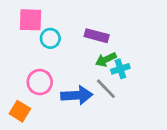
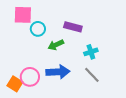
green arrow: (106, 60) -> (56, 45), moved
pink circle: (40, 82) -> (30, 77), moved
gray line: (106, 89) -> (92, 75), moved

